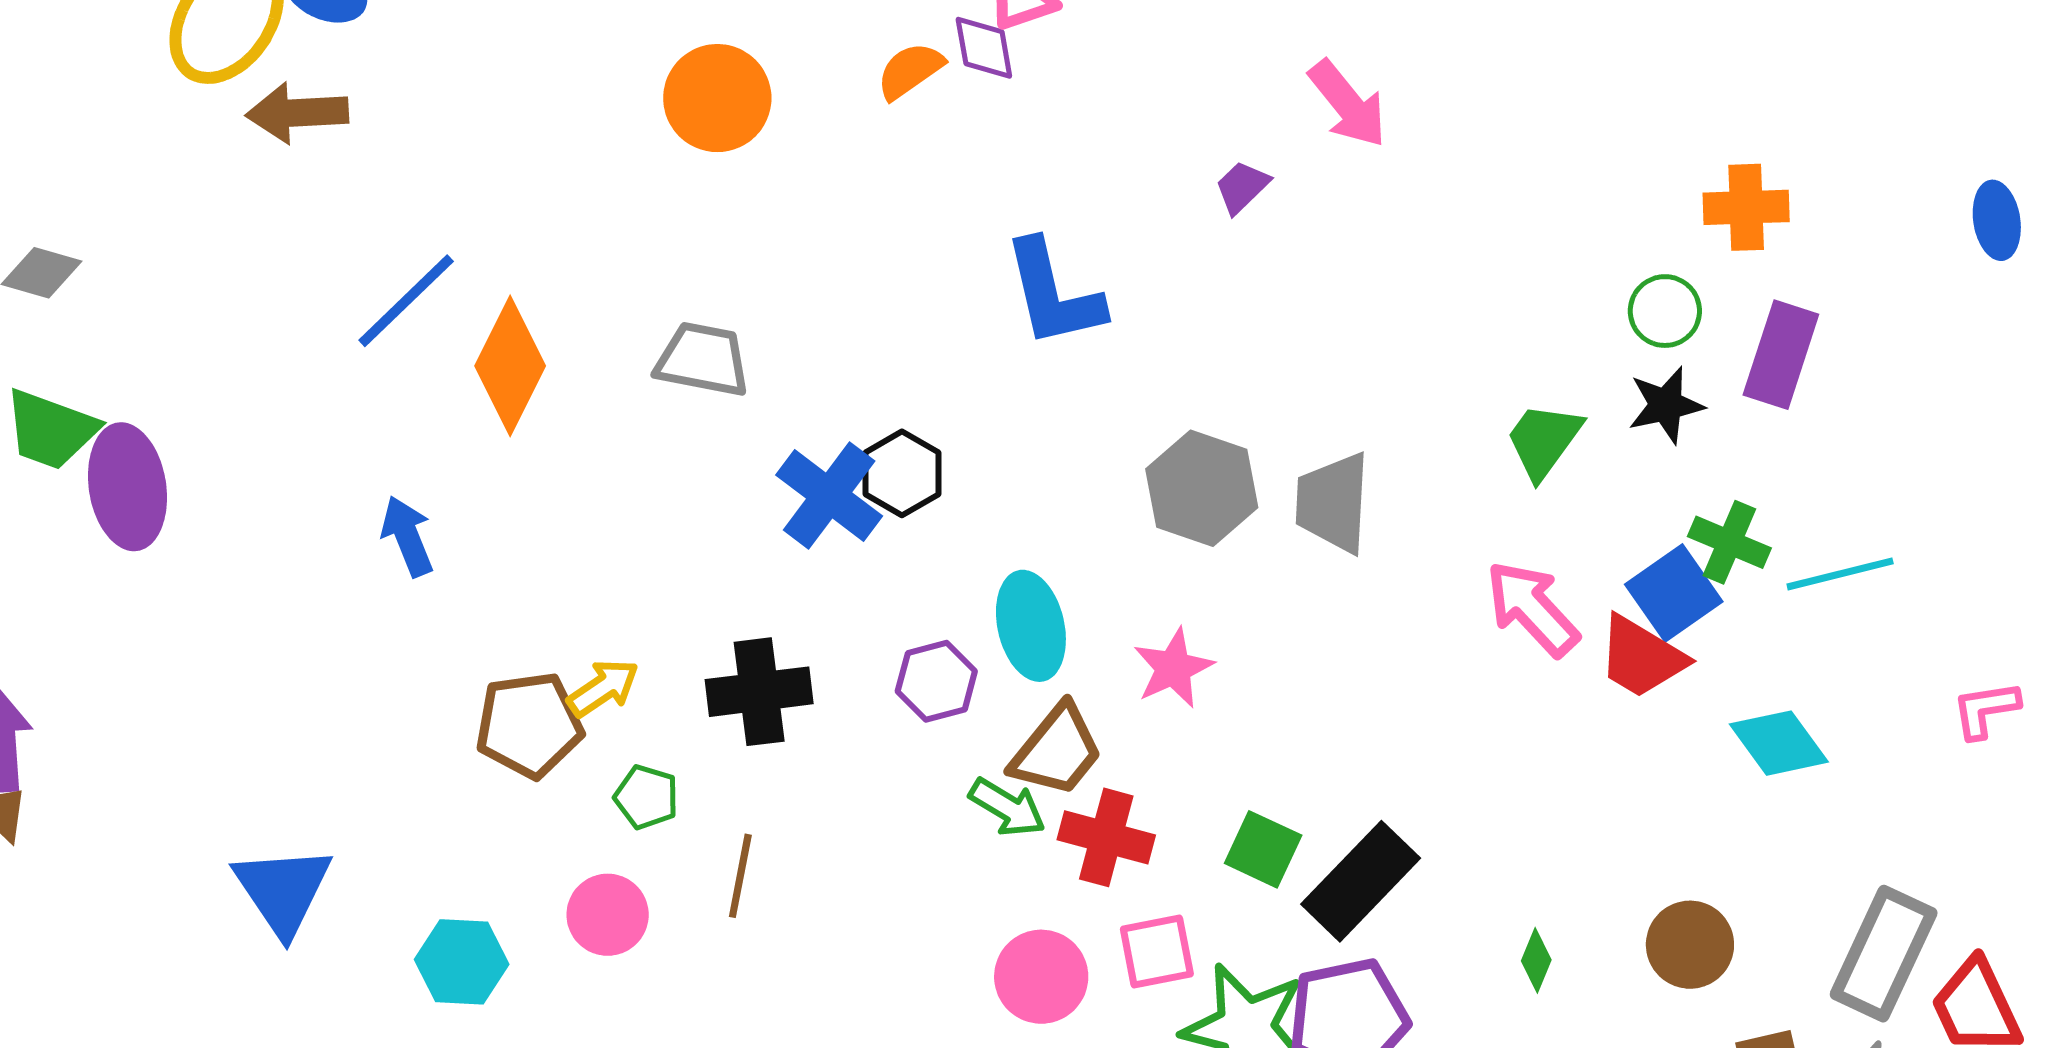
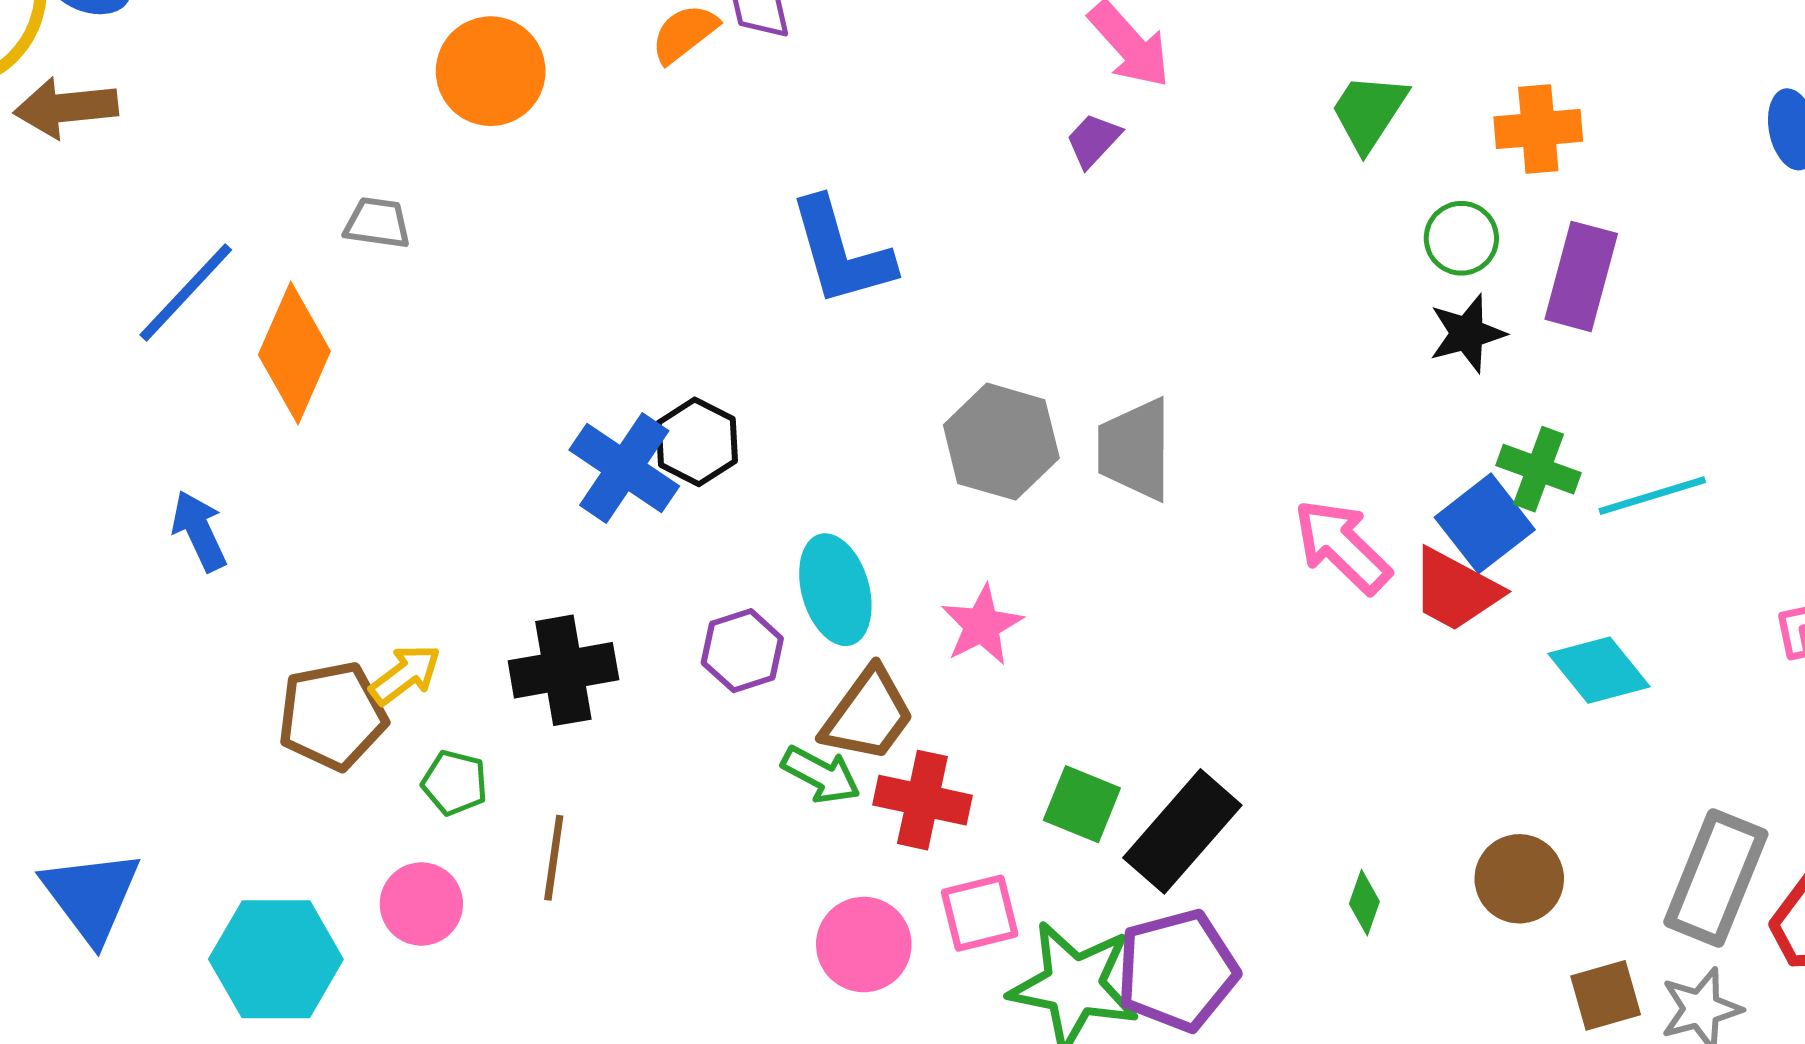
purple trapezoid: (1242, 187) -> (1093, 140), moved
gray trapezoid: (703, 360) -> (377, 223), moved, size x0.7
green trapezoid: (1544, 440) -> (1369, 112), moved
cyan hexagon: (462, 962) -> (276, 959), size x1.4

